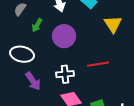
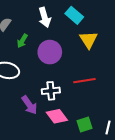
yellow triangle: (113, 24) -> (89, 40), moved
purple arrow: (33, 81) -> (29, 105), moved

